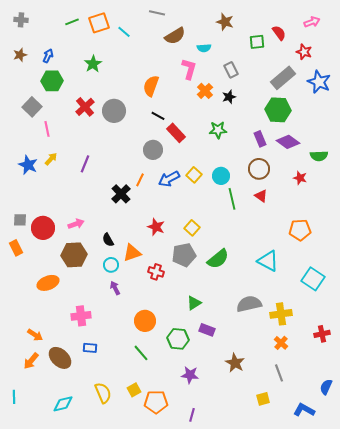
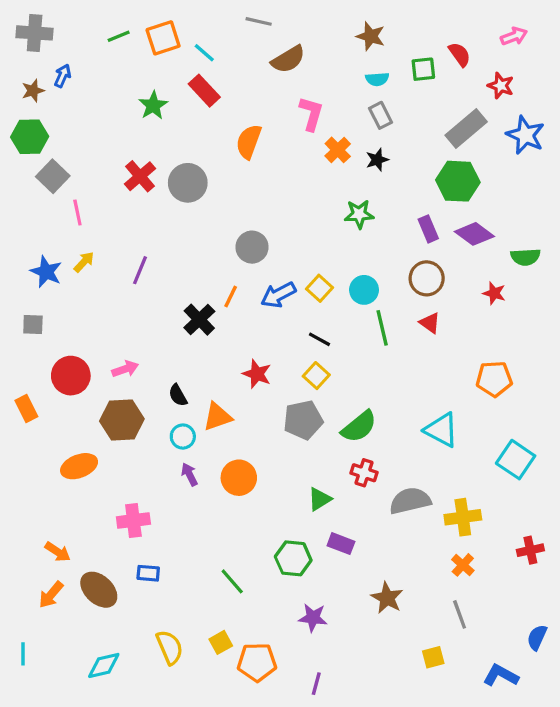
gray cross: (21, 20) -> (35, 33), size x1.5
cyan semicircle: (204, 48) -> (377, 79), moved
blue arrow: (48, 56) -> (63, 76), moved
green hexagon: (52, 81) -> (30, 137), moved
black line: (158, 116) -> (320, 339), moved
red rectangle: (176, 133) -> (204, 91), moved
gray square: (20, 220) -> (33, 324), moved
red cross: (156, 272) -> (364, 473), moved
orange circle: (145, 321) -> (239, 478), moved

